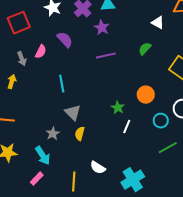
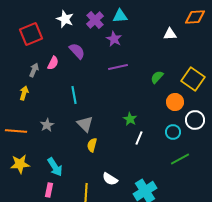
white triangle: (158, 23) -> (170, 34), turned -32
green semicircle: (145, 49) -> (157, 77), moved
gray arrow: (22, 59) -> (34, 70), turned -136
orange circle: (146, 95) -> (175, 102), moved
gray star: (53, 134) -> (47, 125), moved
pink rectangle: (37, 179) -> (49, 190), turned -32

